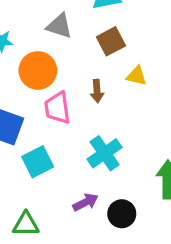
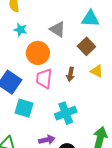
brown square: (111, 41) -> (86, 46), turned -30
cyan square: (38, 162) -> (24, 108), turned 30

